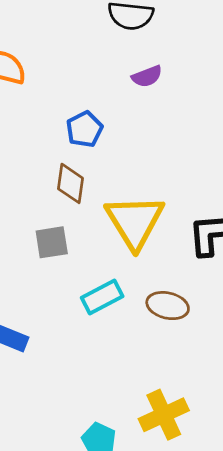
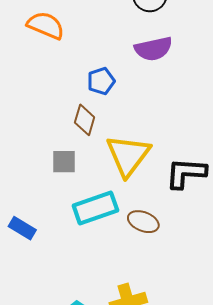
purple semicircle: (147, 76) -> (153, 49), size x1.6
cyan rectangle: (102, 297) -> (95, 208), size x1.4

